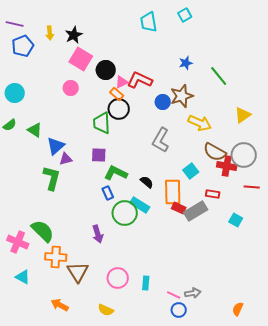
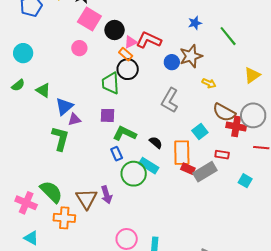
yellow arrow: (200, 123) -> (209, 83), size x0.6
brown triangle: (78, 272) -> (86, 199), moved

